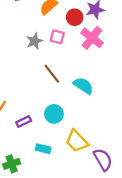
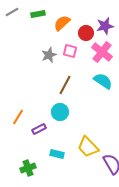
brown line: (52, 74) -> (65, 85), turned 66
cyan semicircle: (83, 86) -> (103, 81), moved
cyan circle: (54, 114) -> (60, 112), moved

